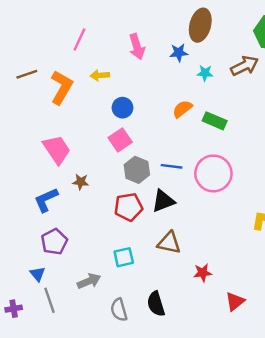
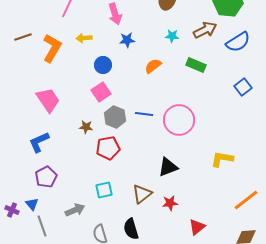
blue star: (179, 53) -> (127, 40), moved
green rectangle: (215, 121) -> (196, 65), moved
brown star: (81, 182) -> (86, 127), moved
black triangle: (163, 201) -> (168, 167), moved
brown triangle: (169, 243) -> (142, 194), moved, turned -50
purple cross: (14, 309) -> (12, 210), moved, turned 32

